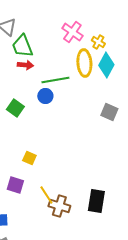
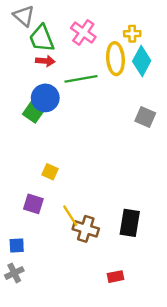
pink cross: (72, 32) -> (83, 32), moved
yellow cross: (98, 42) -> (132, 34), turned -32
blue circle: (45, 96) -> (45, 98), moved, size x1.5

